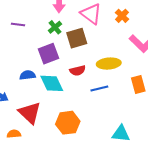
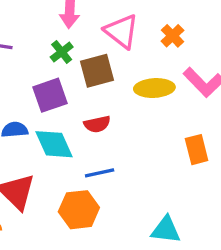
yellow ellipse: (109, 64) -> (154, 88), moved
blue line: (99, 89) -> (100, 173), moved

